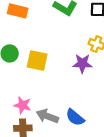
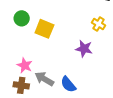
purple star: (82, 63) -> (84, 49), moved

